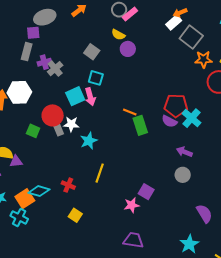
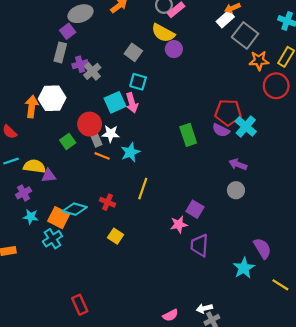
purple square: (33, 33) -> (68, 31), turned -32
yellow semicircle: (118, 35) -> (163, 33), size x1.5
orange line: (130, 112) -> (102, 156), moved
green square: (33, 131) -> (68, 141), turned 32
orange square: (25, 199) -> (59, 218), turned -30
purple semicircle: (204, 214) -> (262, 248), moved
cyan cross: (19, 217) -> (52, 239), turned 30
purple trapezoid: (133, 240) -> (200, 245), moved, turned -95

